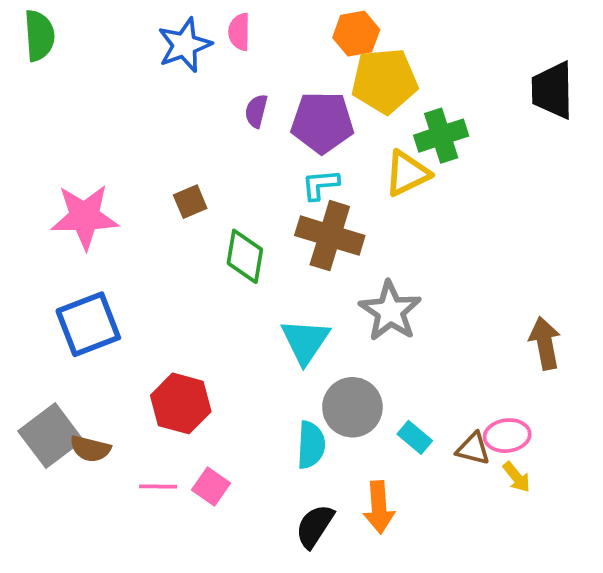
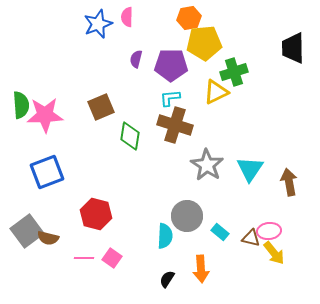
green semicircle: (39, 36) -> (21, 105), moved
brown square: (190, 202) -> (101, 107), size x1.5
cyan triangle: (305, 341) -> (250, 169), moved
yellow arrow: (517, 477) -> (274, 253), size x1.4
black semicircle: (315, 526) -> (167, 279), size x0.7

